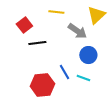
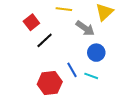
black line: (37, 43) -> (45, 40), turned -36

